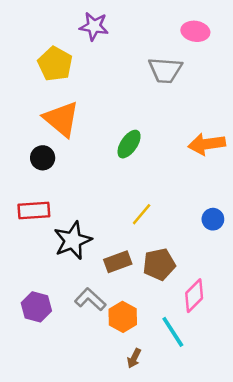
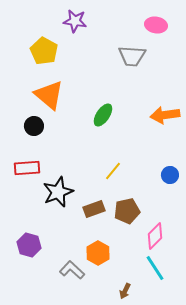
gray L-shape: (90, 299) -> (72, 270), moved
cyan line: (173, 332) -> (155, 268), moved
brown arrow: (134, 358) -> (125, 291), moved

